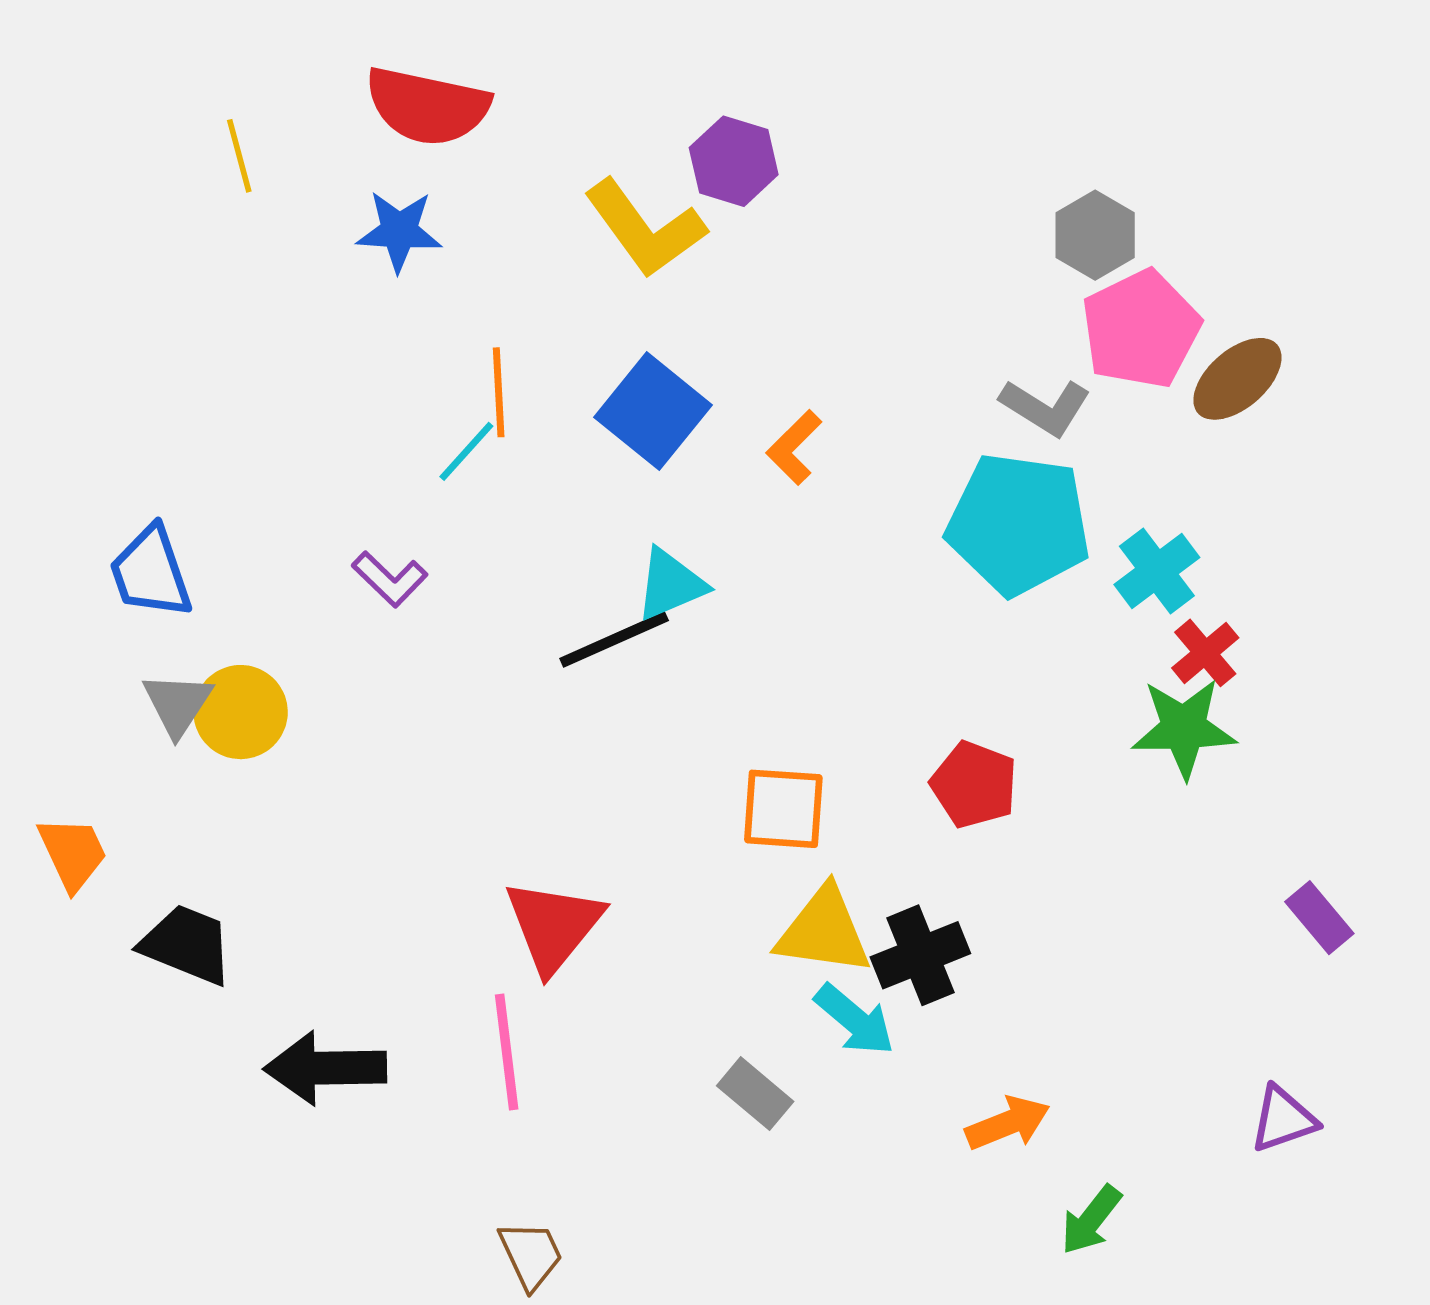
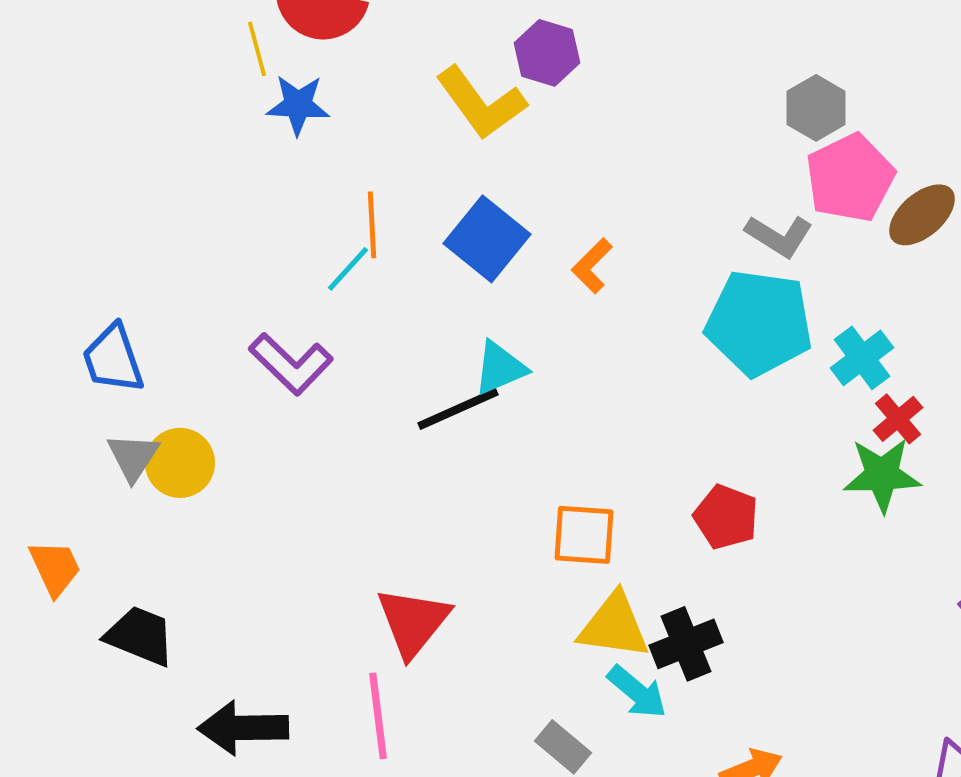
yellow line: (239, 156) -> (257, 49), moved
purple L-shape: (390, 579) -> (291, 364), size x1.5

